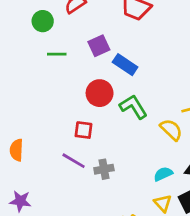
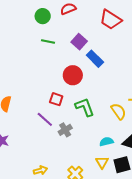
purple square: (99, 46) -> (79, 42), turned -35
green L-shape: (133, 107) -> (85, 107), moved
gray cross: (104, 169) -> (65, 130), turned -32

